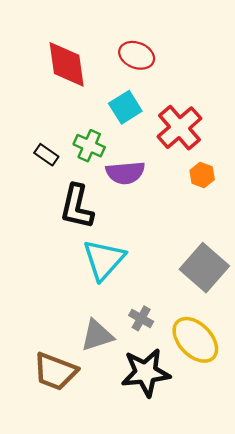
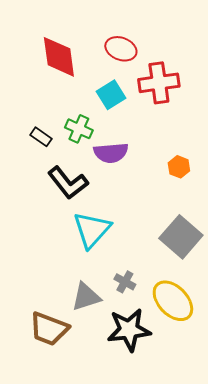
red cross: (180, 128) -> (159, 83), moved, turned 33
orange hexagon: (202, 175) -> (179, 167), moved
black L-shape: (77, 207) -> (68, 183), turned -51

